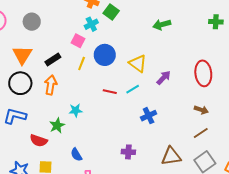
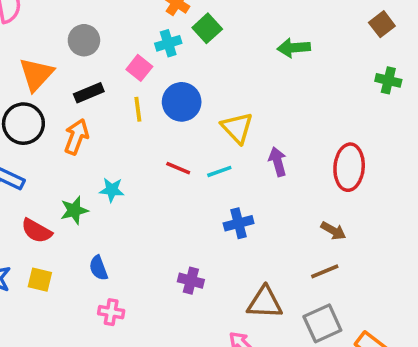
gray circle: (32, 22) -> (84, 40), moved
green arrow: (162, 25) -> (294, 48), moved
yellow line: (82, 63) -> (138, 109), turned -40
purple arrow: (164, 78) -> (278, 162), turned -70

